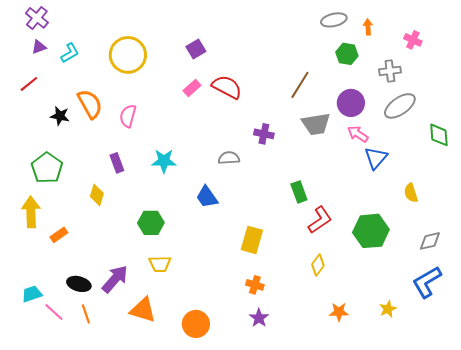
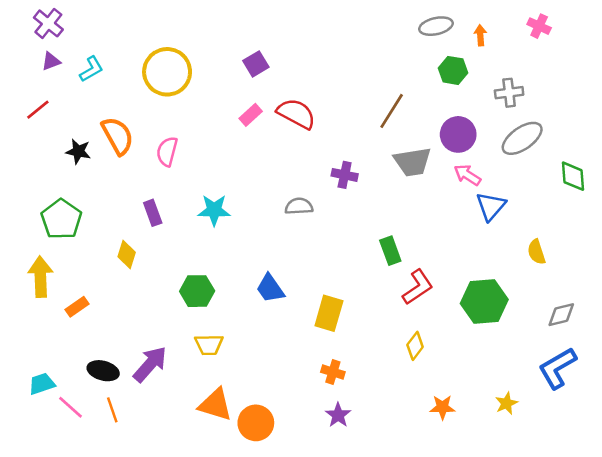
pink cross: (413, 40) -> (539, 26), moved
blue trapezoid: (207, 197) -> (270, 288), moved
orange triangle: (143, 310) -> (215, 405), moved

